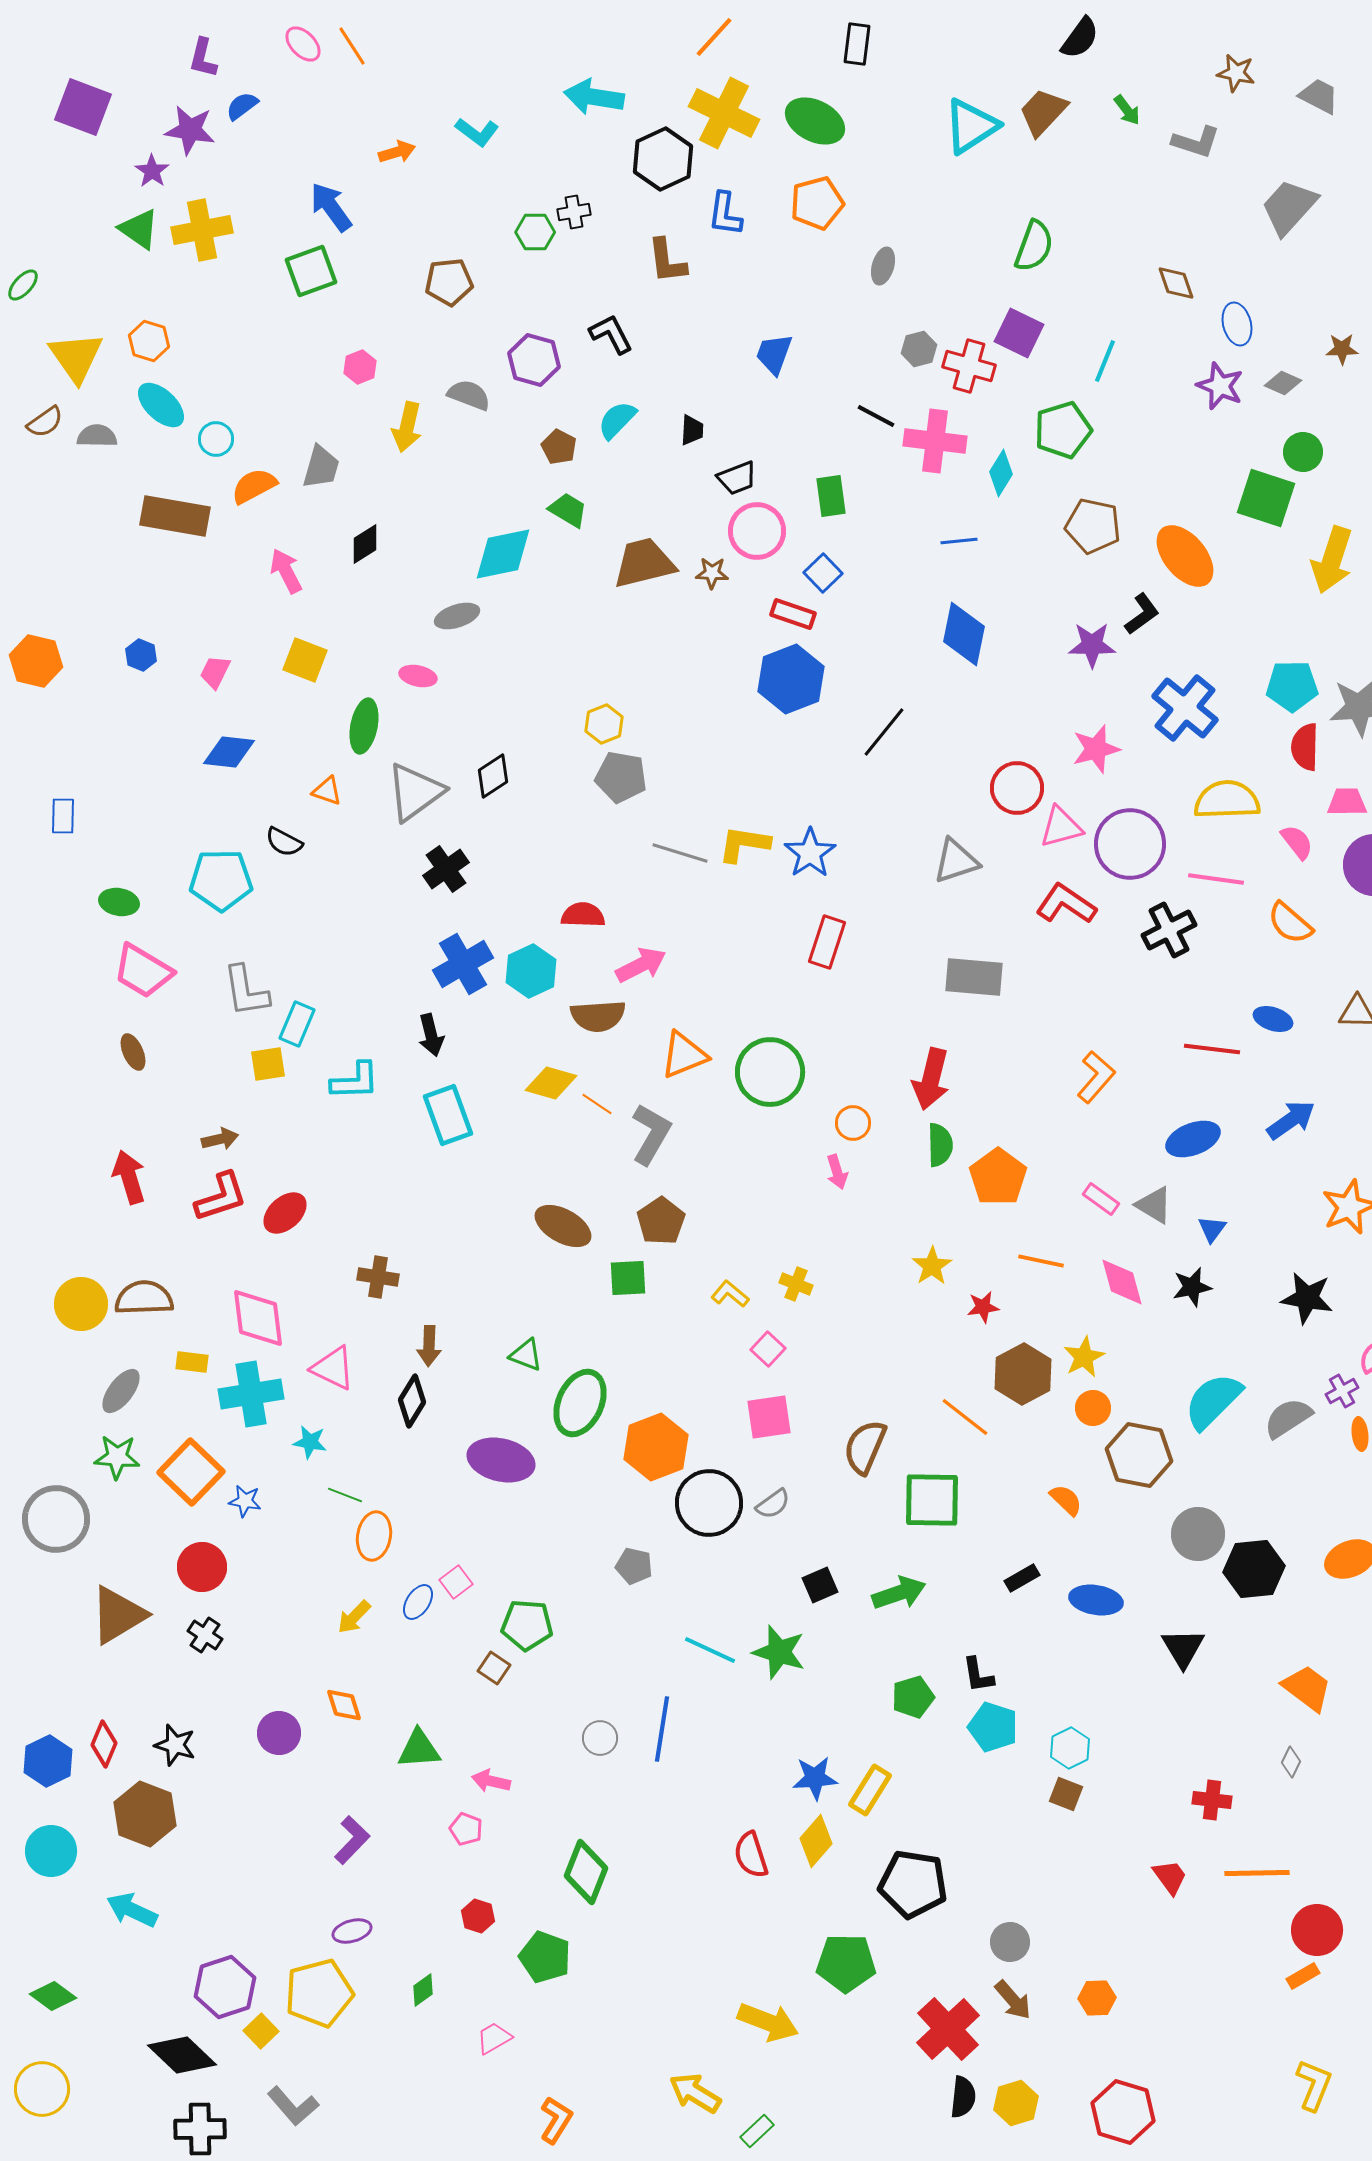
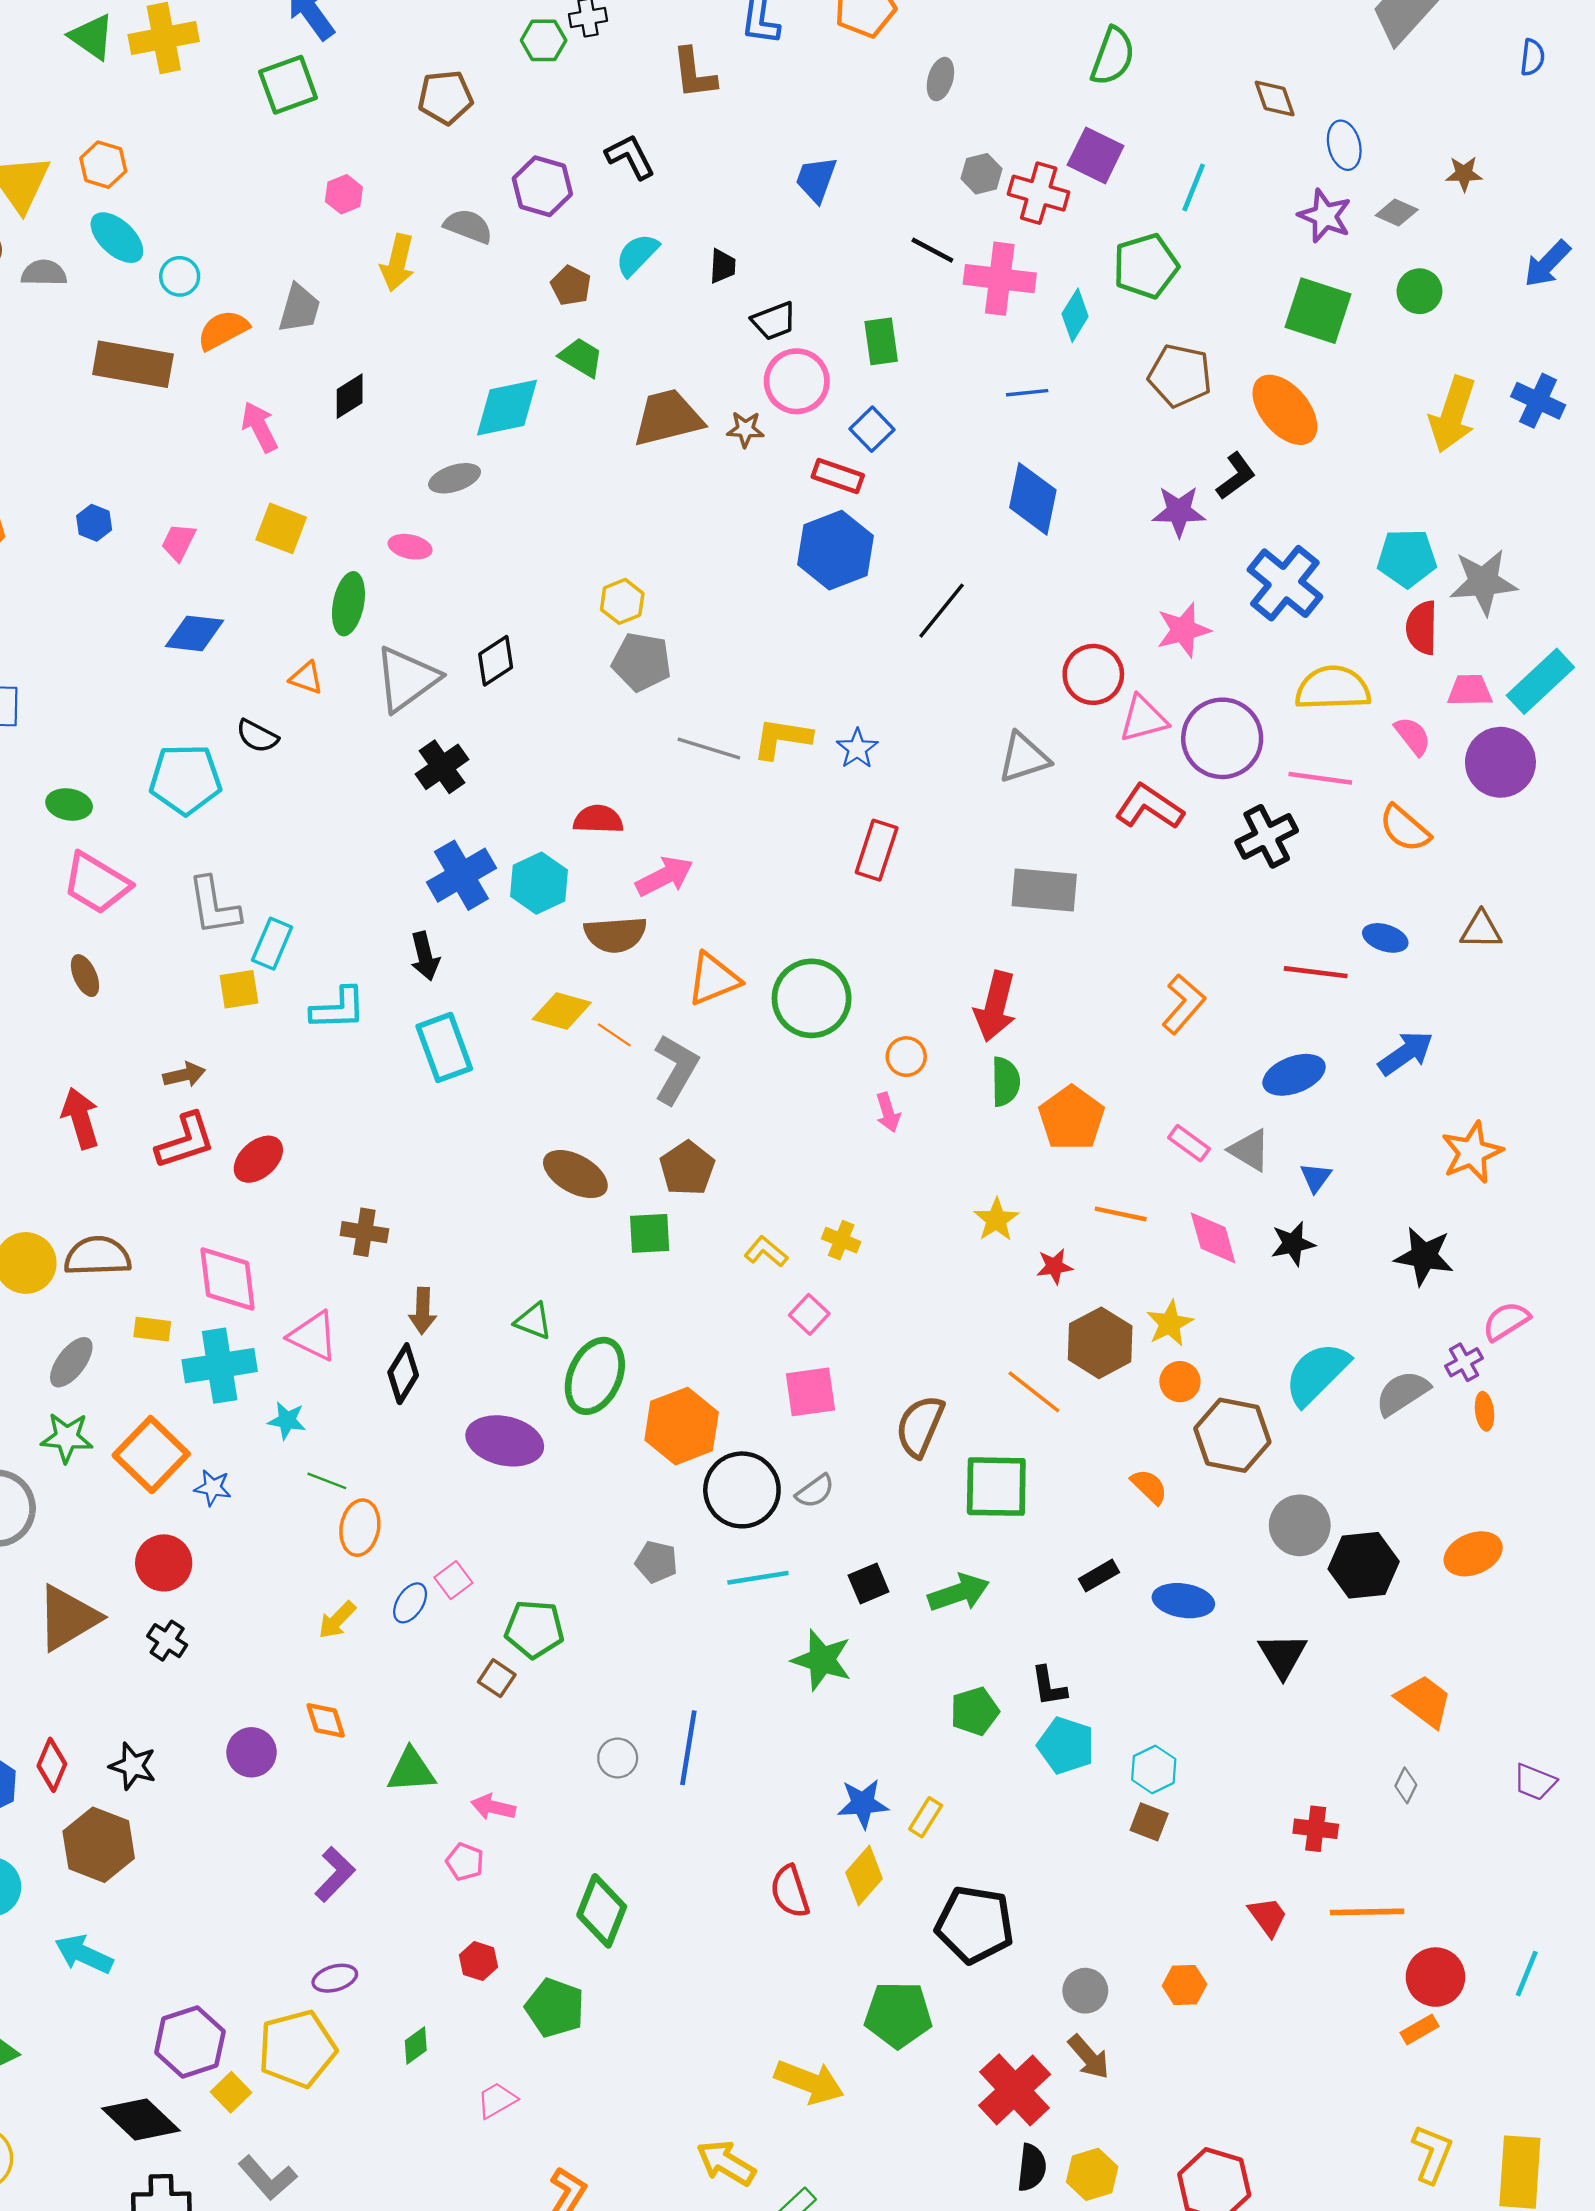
green square: (1266, 498) -> (1318, 311), moved
blue star: (810, 853) -> (857, 749), size x0.7
cyan line: (710, 1650) -> (758, 1578), moved, turned -34
yellow rectangle: (870, 1790) -> (926, 1817), size x0.7
orange hexagon: (1097, 1998) -> (1185, 1985), moved

